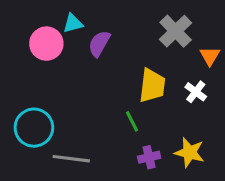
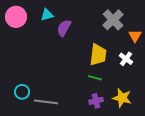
pink circle: (46, 44) -> (16, 17), moved
green line: (132, 121) -> (95, 78), moved, turned -48
cyan circle: (34, 128) -> (22, 92), moved, size x0.6

